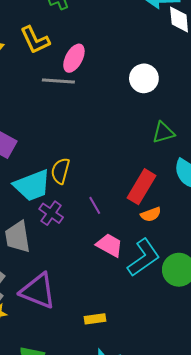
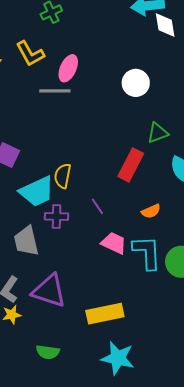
red rectangle: (142, 187) -> (131, 165), moved
purple cross: (51, 213) -> (57, 217), turned -30
cyan L-shape: (144, 258) -> (147, 252), turned -54
yellow rectangle: (95, 319) -> (105, 314), size x1.8

